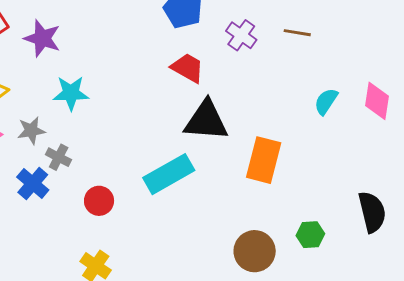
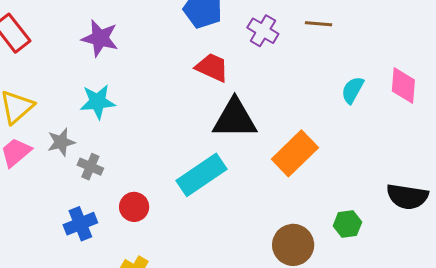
purple star: (42, 38) -> (100, 38), moved
orange rectangle: (264, 160) -> (295, 153), turned 36
blue cross: (33, 183) -> (80, 224), moved, turned 32
black semicircle: (372, 212) -> (407, 197), turned 117

